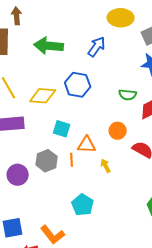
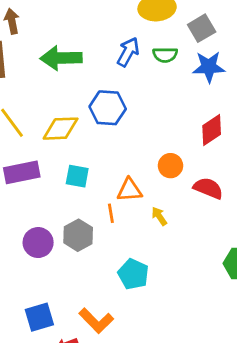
green semicircle: (128, 95) -> (165, 55), moved
cyan square: (62, 129) -> (77, 176), moved
gray hexagon: (47, 161) -> (78, 235), moved

